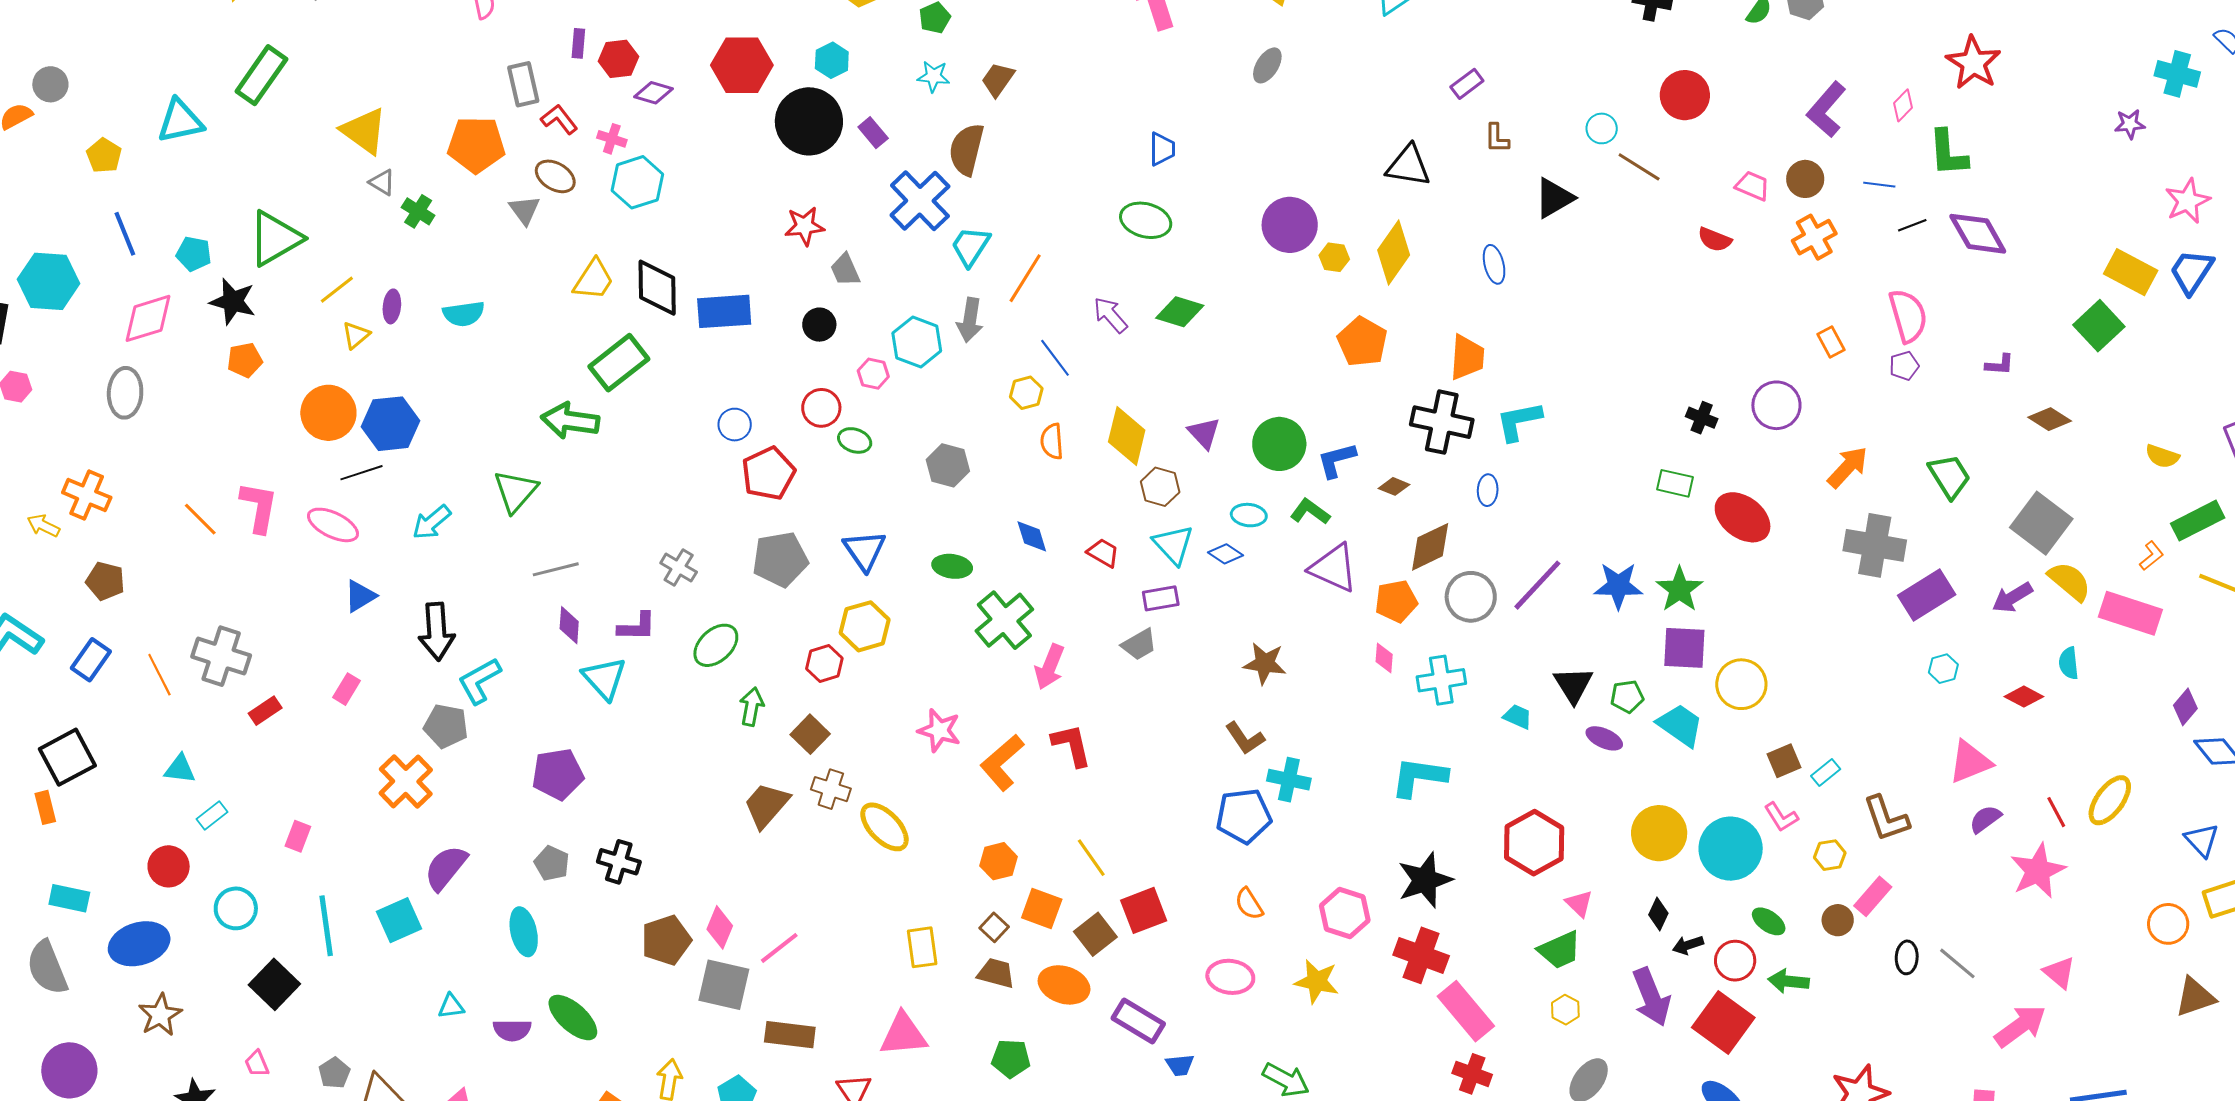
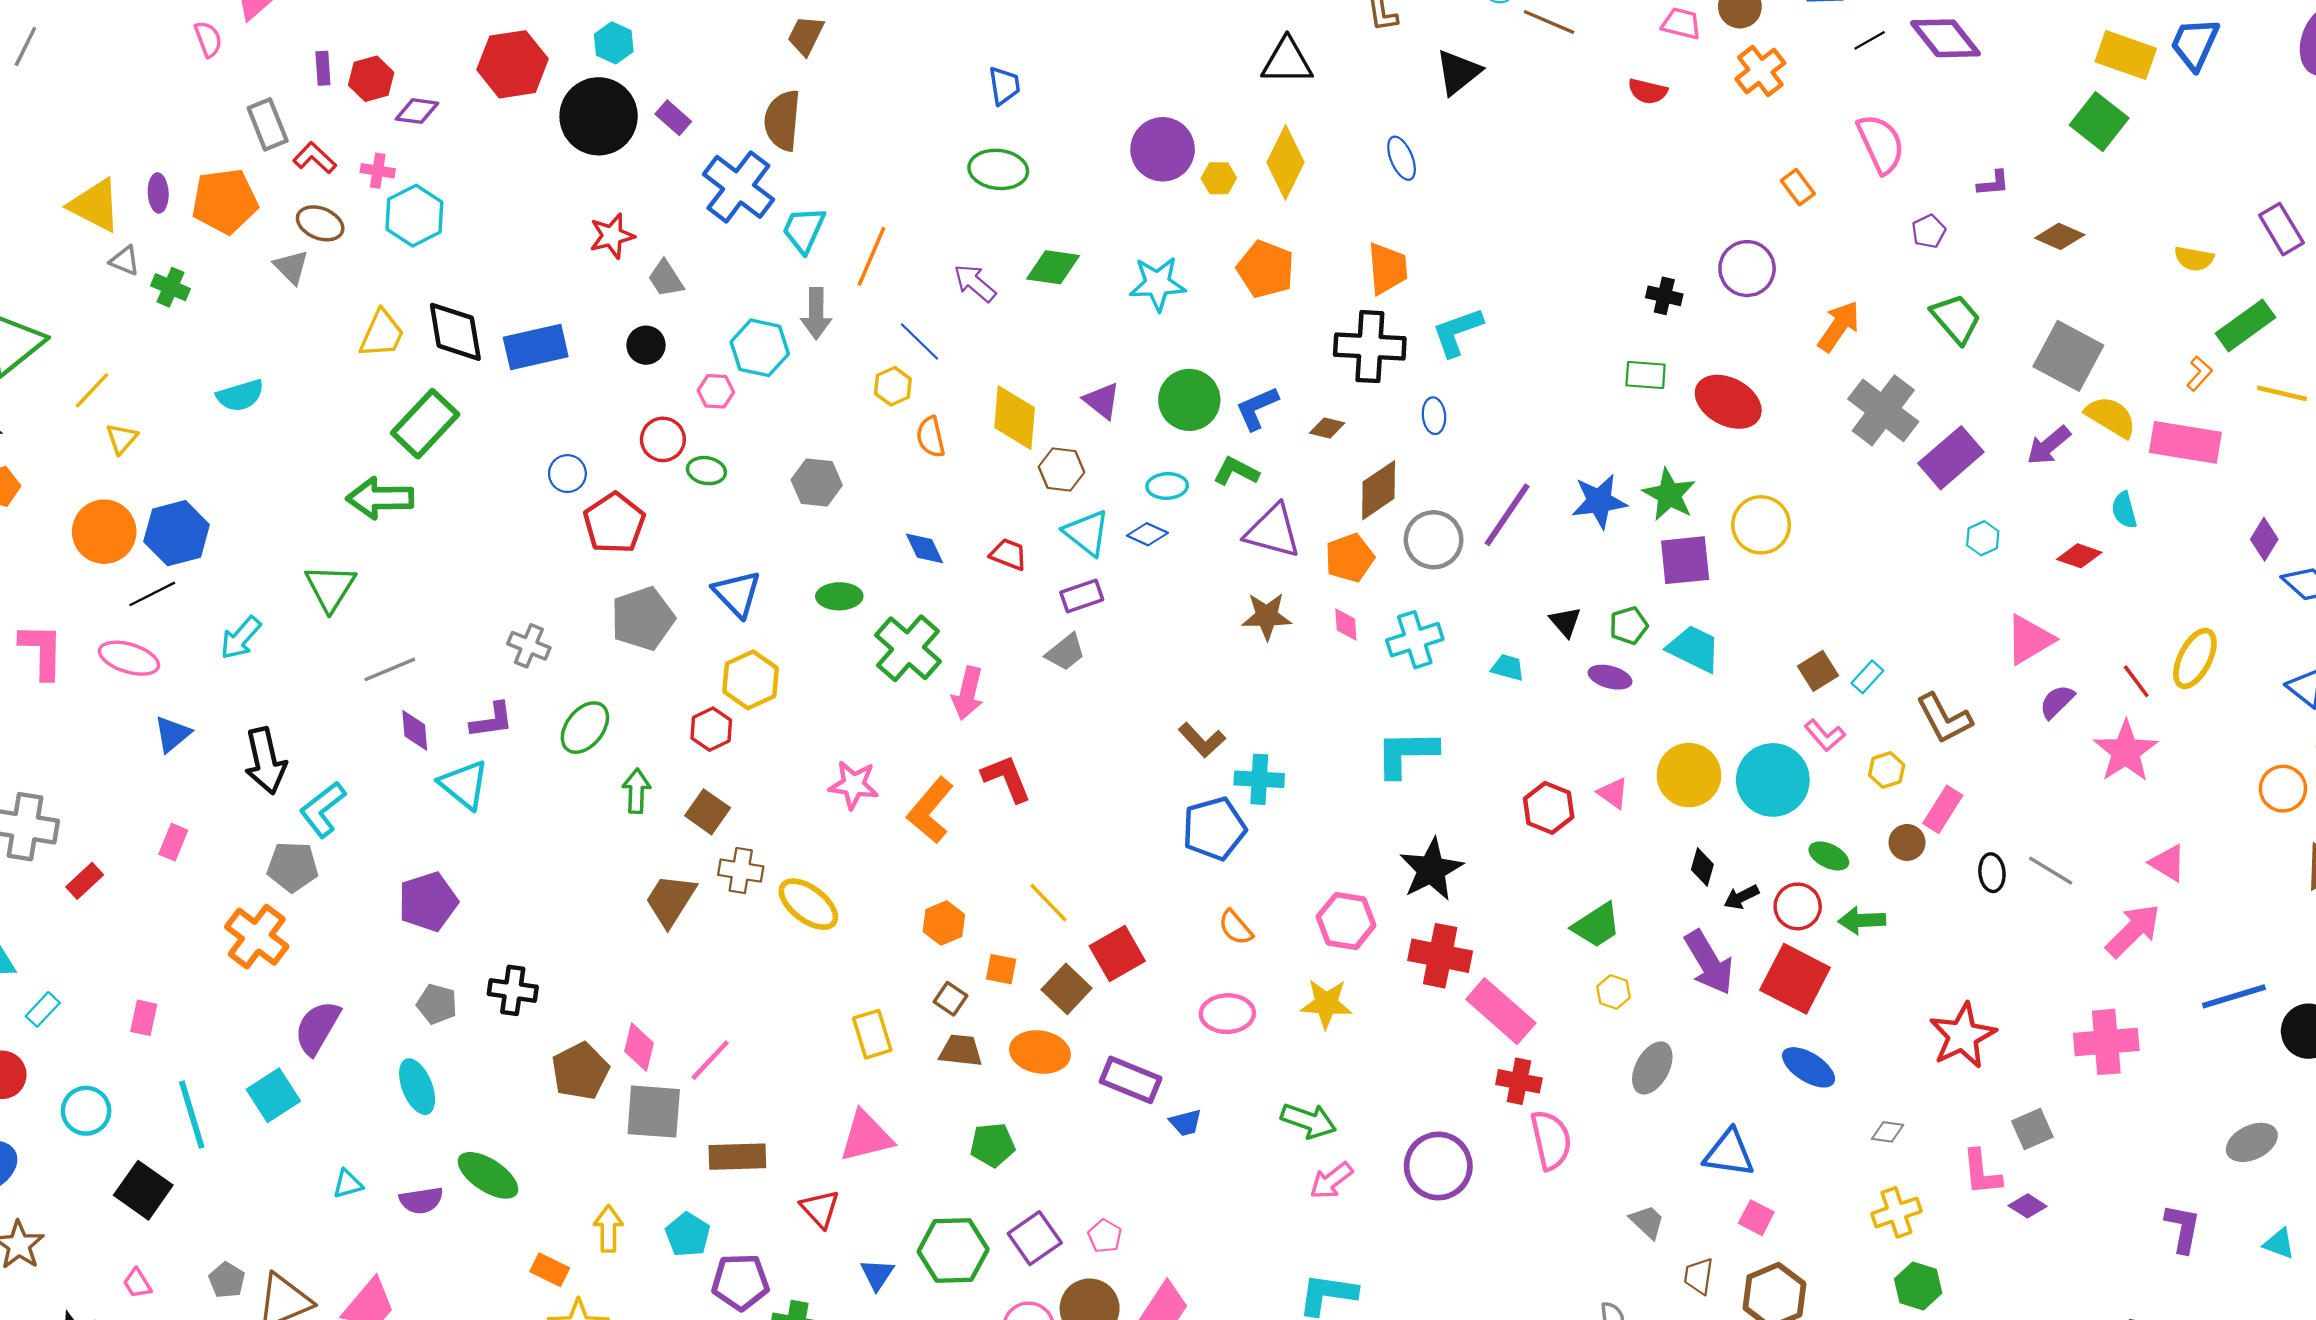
cyan star: (934, 76) -> (1158, 284), moved, size x1.5
purple ellipse: (392, 306) -> (158, 193), moved
purple pentagon: (1904, 366) -> (1929, 231), moved
gray cross: (1875, 545) -> (1883, 410), turned 36
brown star: (1265, 663) -> (1267, 616), moved
yellow circle: (1741, 684) -> (1761, 525), moved
black triangle: (1573, 685) -> (1565, 622), size x0.7
red hexagon: (1534, 843) -> (1549, 808), size x0.7
pink triangle: (1579, 904) -> (1613, 793), moved
orange square: (1042, 909) -> (1001, 969), size x0.7

